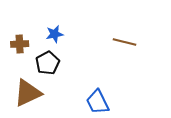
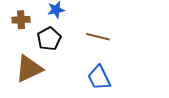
brown line: (125, 42) -> (98, 37), moved

